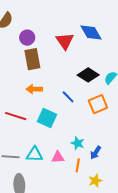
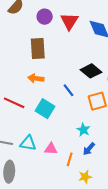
purple circle: (27, 38) -> (45, 17), moved
red triangle: (65, 41) -> (69, 21), moved
cyan star: (78, 143) -> (83, 130), moved

